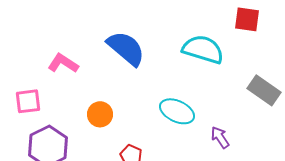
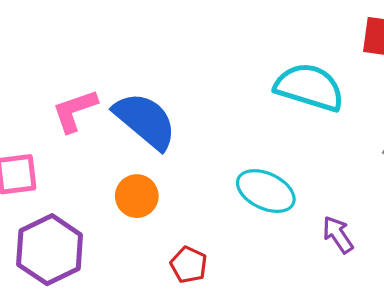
blue semicircle: (126, 48) -> (145, 121), moved
pink L-shape: (63, 63) -> (75, 111), turned -52

